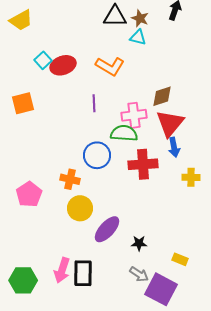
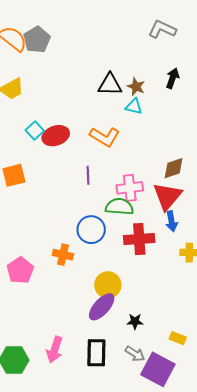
brown diamond: (162, 96) -> (174, 168), moved
yellow circle: (80, 208) -> (108, 285), moved
black rectangle: (83, 273) -> (96, 353), moved

